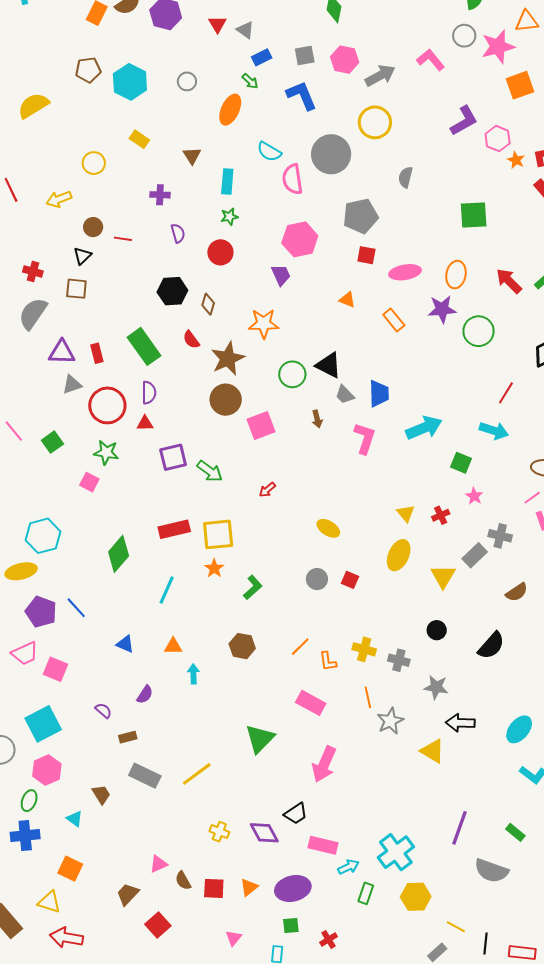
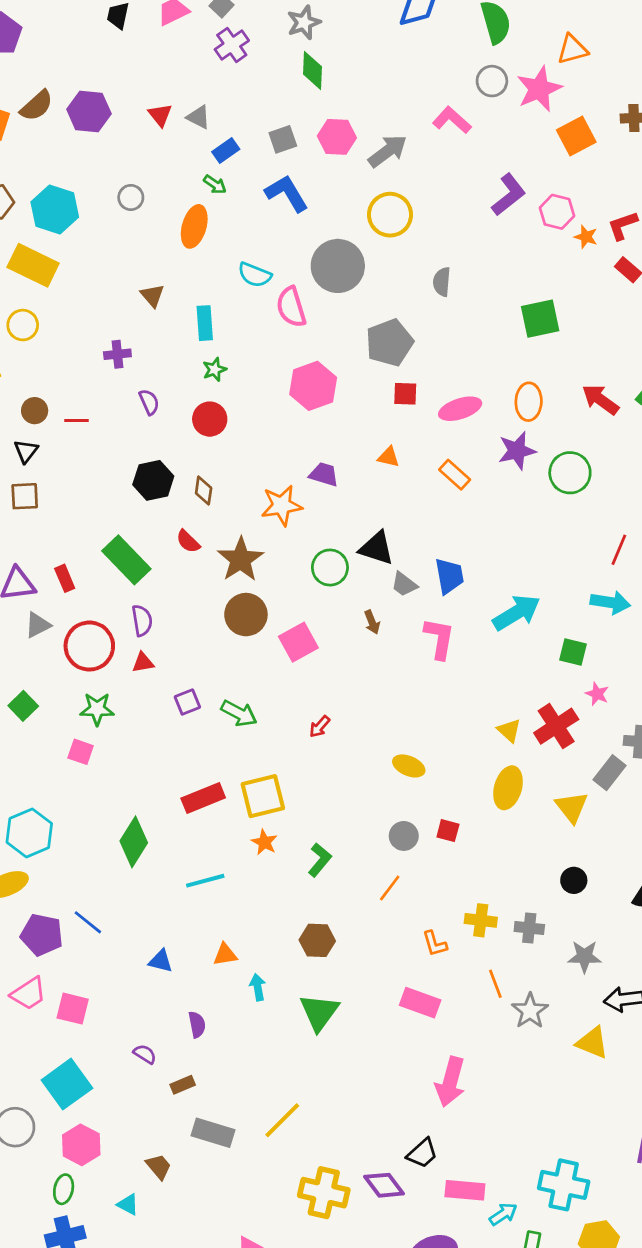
yellow rectangle: (139, 139) -> (33, 265), moved, size x1.8
purple trapezoid: (281, 275) -> (324, 474), moved, turned -40
purple square: (173, 457) -> (187, 702), size x0.7
red cross: (441, 515) -> (556, 726), size x1.8
cyan line: (167, 590) -> (205, 881), turned 60
orange line: (300, 647) -> (390, 888), moved
purple semicircle: (145, 695) -> (197, 1025), turned -36
green triangle: (260, 739) -> (319, 1012), moved
yellow cross: (219, 832) -> (324, 1193), size x1.8
cyan cross: (396, 852) -> (564, 1185), turned -33

